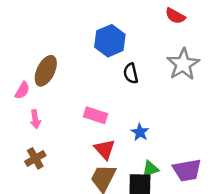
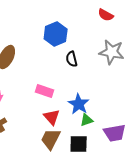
gray star: (183, 64) -> (112, 52), turned -30
blue star: (140, 132) -> (79, 104), size x1.5
green triangle: (150, 169) -> (87, 120), moved

